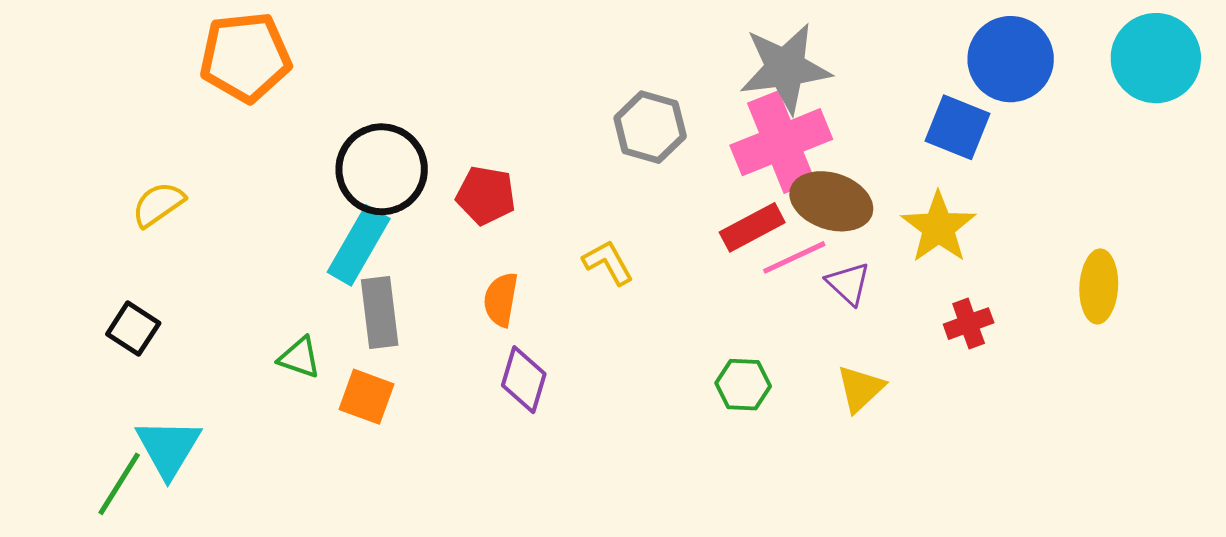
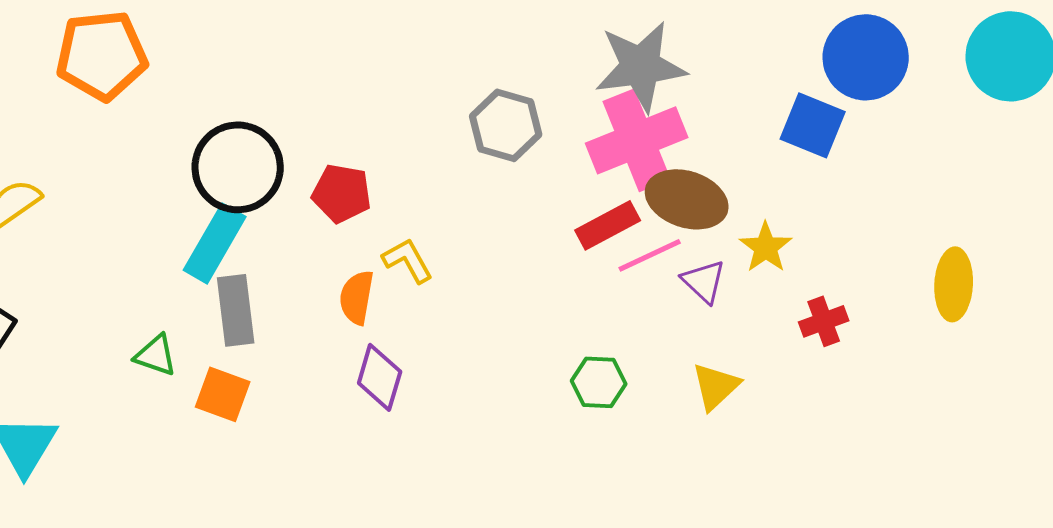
yellow star: (938, 227) -> (766, 247), moved, size x0.7
yellow L-shape: (608, 262) -> (408, 260), moved

